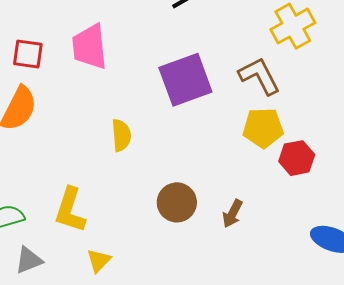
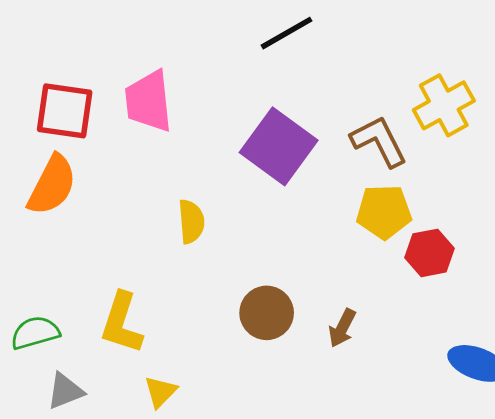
yellow cross: (293, 26) -> (444, 105), moved
red square: (28, 54) -> (65, 111), size x1.4
purple square: (185, 80) -> (279, 146), turned -34

